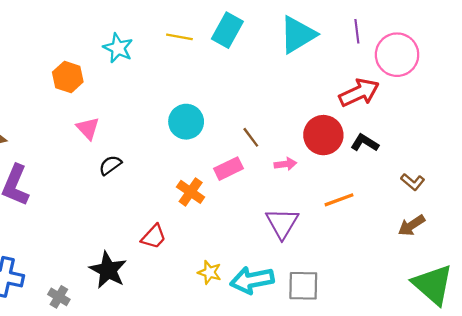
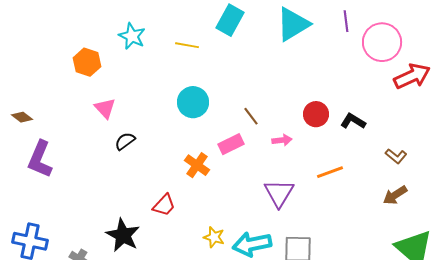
yellow line: (179, 37) -> (187, 45), moved
red arrow: (359, 93) -> (412, 76), moved
red circle: (323, 135) -> (316, 114), size x0.7

